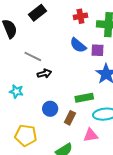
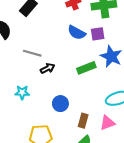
green rectangle: (84, 98) -> (86, 68), moved
brown rectangle: (70, 118) -> (83, 121), moved

